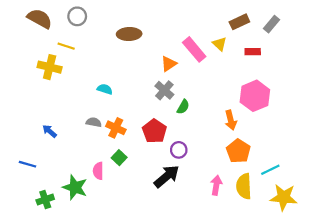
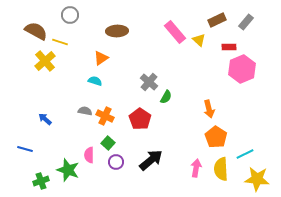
brown semicircle: (40, 19) -> (36, 31), moved
pink rectangle: (194, 49) -> (175, 32), moved
orange triangle: (169, 64) -> (101, 58), moved
yellow cross: (50, 67) -> (45, 61), turned 35
pink hexagon: (255, 96) -> (242, 69), moved
purple circle: (179, 150) -> (116, 162), moved

